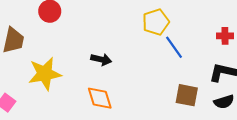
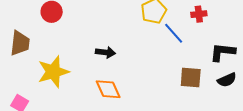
red cross: (225, 36) -> (199, 14), moved

